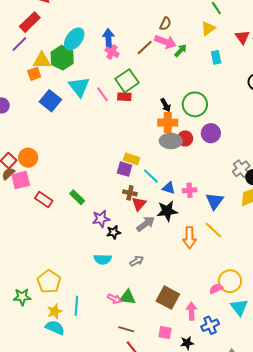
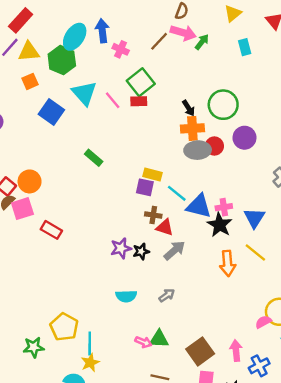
blue arrow: (108, 39) -> (102, 31), moved
yellow triangle: (42, 61) -> (29, 52), moved
blue triangle: (169, 188) -> (199, 206), size x1.6
green rectangle: (77, 197) -> (94, 158), moved
red triangle: (139, 204) -> (165, 227), turned -49
black star: (167, 211) -> (220, 225), moved, turned -30
black star: (114, 232) -> (141, 251), moved
brown square: (168, 298) -> (200, 351), moved, turned 30
cyan line: (76, 306) -> (90, 343), moved
yellow star: (55, 311) -> (90, 363), moved

